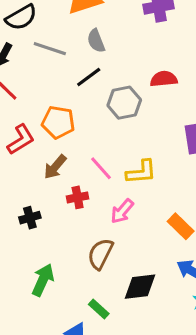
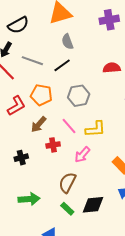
gray line: (50, 49) -> (32, 61), moved
gray hexagon: (124, 103) -> (79, 96), moved
green arrow: (43, 280) -> (29, 199), turned 60
green rectangle: (99, 309) -> (67, 209), moved

